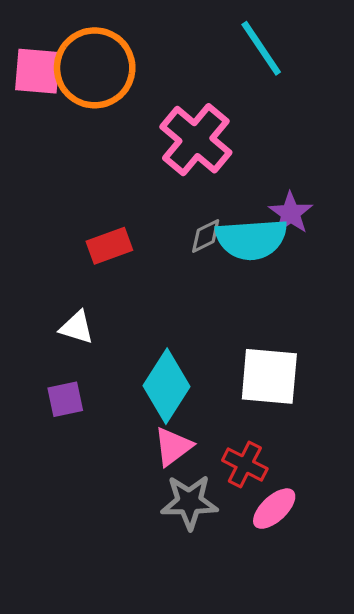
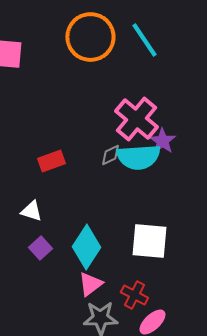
orange circle: (95, 68) -> (90, 37), moved
pink cross: (196, 140) -> (136, 119), moved
purple square: (65, 399) -> (40, 248), moved, turned -30

